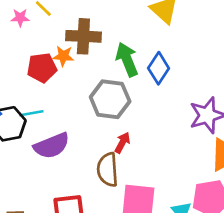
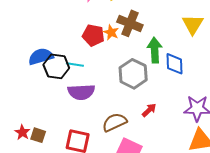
blue diamond: (159, 68) -> (175, 64), turned -55
red arrow: (122, 143) -> (149, 110), moved
brown semicircle: (108, 170) -> (115, 122), turned 50

